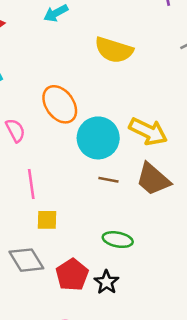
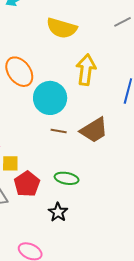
yellow arrow: (148, 131) -> (86, 70), moved, turned -108
brown trapezoid: (153, 179) -> (94, 130), turned -72
red pentagon: (72, 275) -> (27, 184), moved

